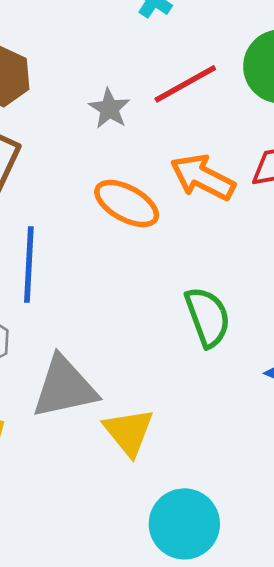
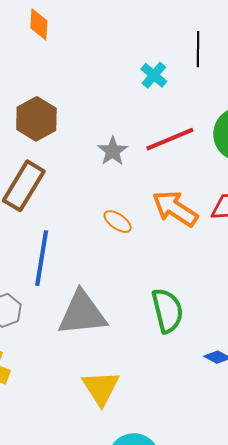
orange ellipse: (127, 203) -> (118, 222), size x0.6
gray triangle: (64, 387) -> (82, 313), moved

